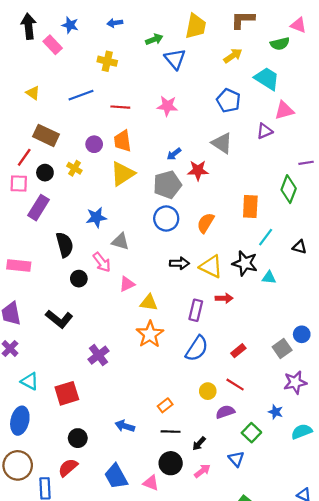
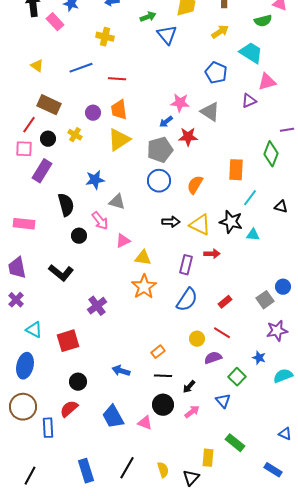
pink star: (167, 106) -> (180, 103), moved

